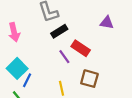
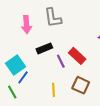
black rectangle: (59, 31) -> (44, 48), moved
pink arrow: (14, 32) -> (26, 25), moved

